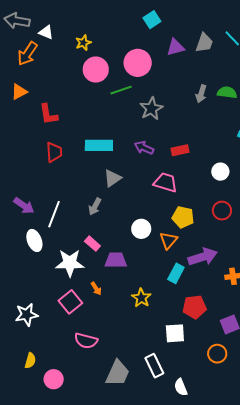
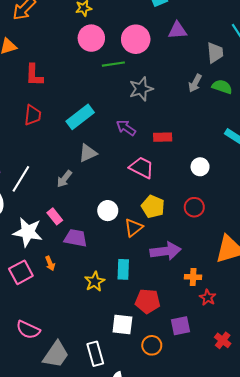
gray trapezoid: (204, 43) -> (215, 53), moved, turned -35
cyan rectangle: (99, 145) -> (80, 117), turned -48
cyan rectangle: (176, 273) -> (123, 269), moved, turned -36
pink semicircle: (86, 341) -> (28, 330), moved
orange circle: (217, 354) -> (152, 345), moved

